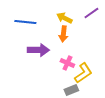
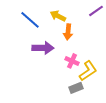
yellow arrow: (64, 18) -> (58, 16), moved
blue line: (25, 22) -> (30, 20), turned 35

